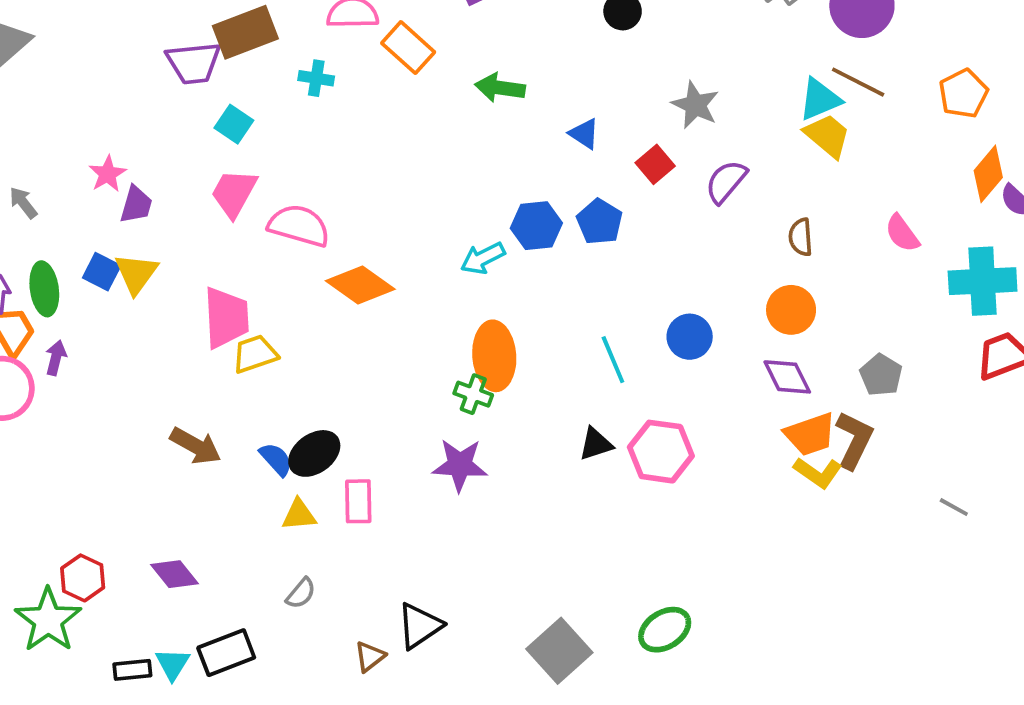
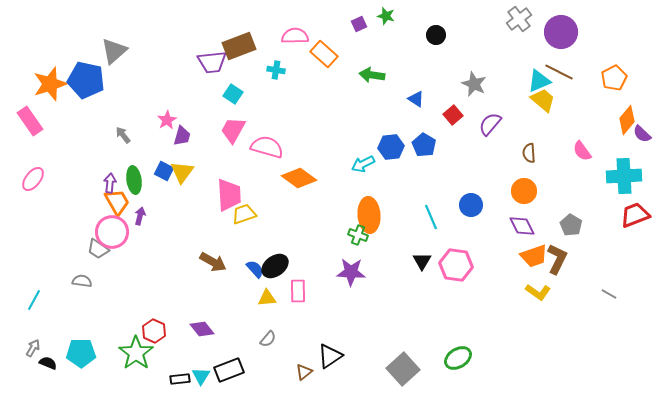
black triangle: (596, 444) -> (422, 261), turned -42
yellow L-shape: (818, 473) -> (538, 292), moved

